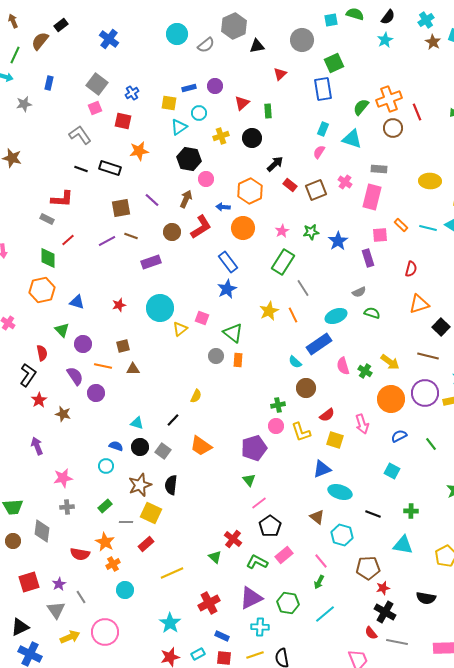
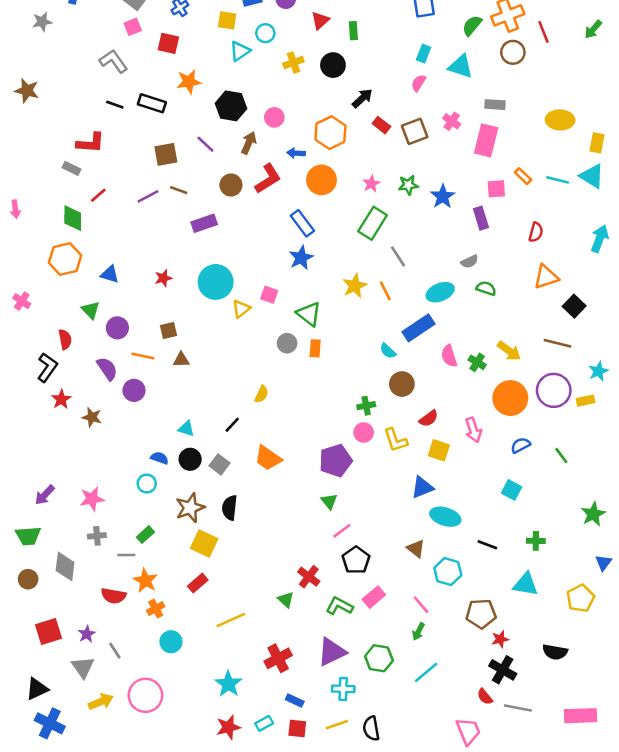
black hexagon: (189, 159) -> (231, 106), moved
purple arrow: (37, 446) -> (45, 495), moved, turned -114
gray line: (126, 522) -> (126, 555), moved

